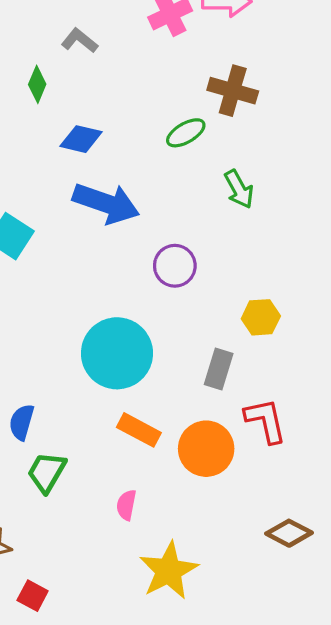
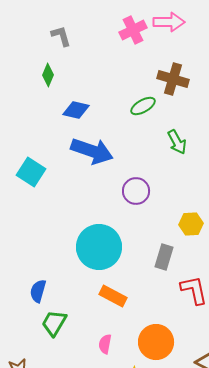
gray L-shape: (79, 41) -> (61, 36), moved, turned 35
orange circle: (206, 449) -> (156, 342), moved

